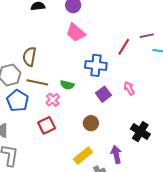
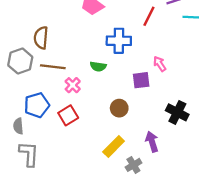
green semicircle: (67, 85) -> (98, 66), moved
purple square: (103, 94) -> (141, 80), moved, turned 35
blue pentagon: (18, 101) -> (37, 105), moved, turned 30

